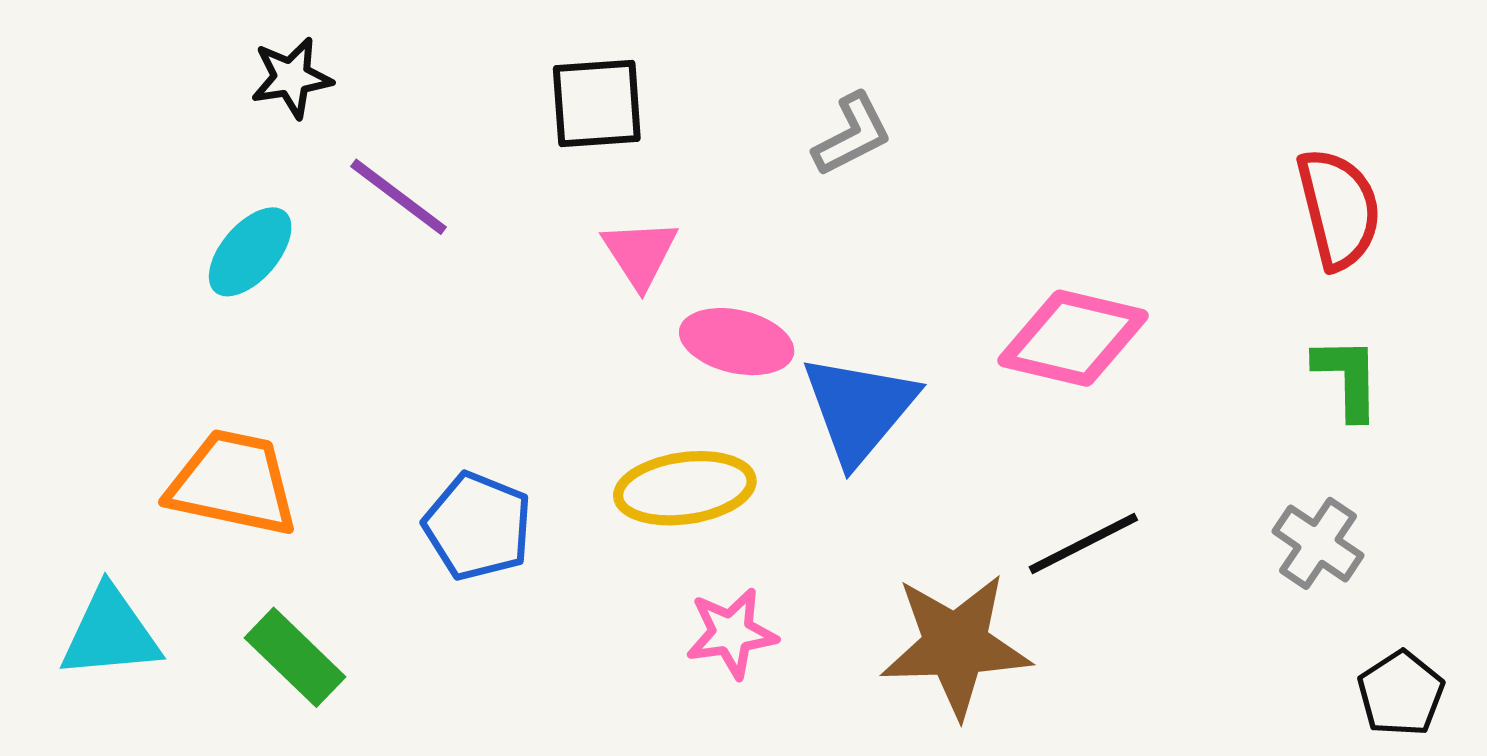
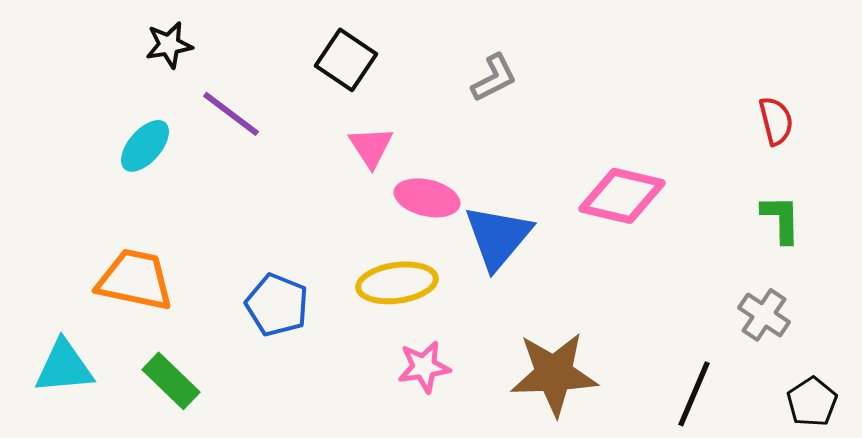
black square: (597, 104) -> (346, 60), turned 38
red semicircle: (1339, 209) -> (776, 121), size x0.7
black line: (1083, 543) -> (694, 394), moved, turned -40

